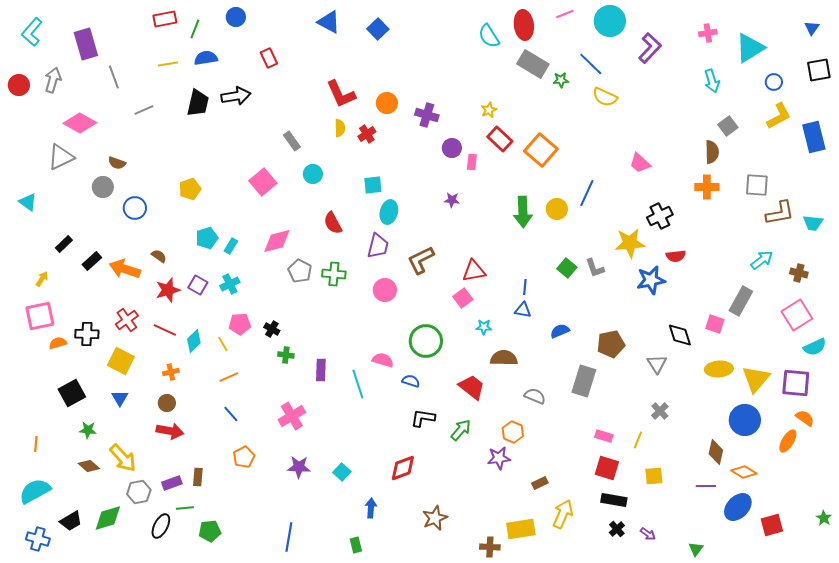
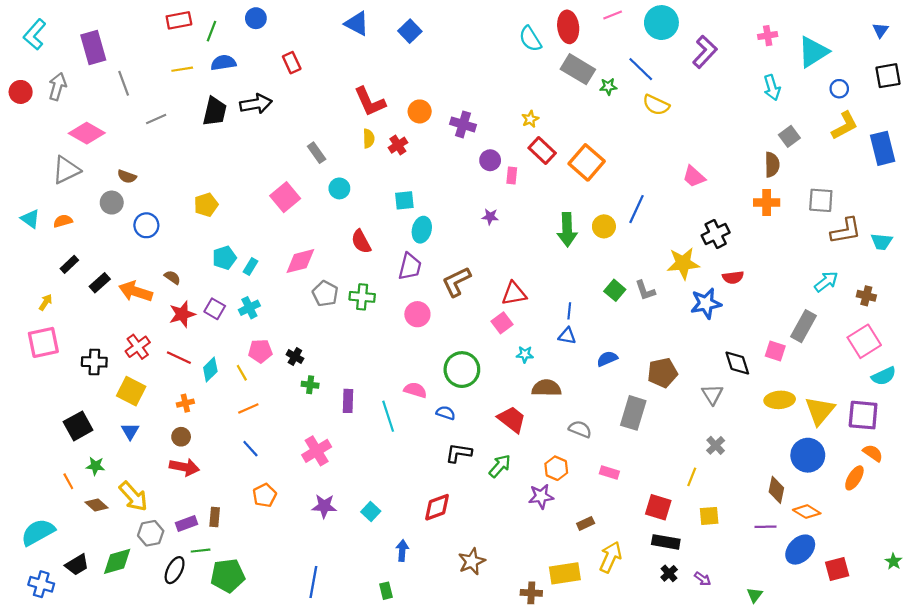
orange semicircle: (58, 343) -> (63, 221), moved
pink rectangle: (604, 436) -> (609, 473), moved
orange line: (36, 444) -> (68, 481), moved, turned -35
green pentagon: (210, 531) -> (228, 576), size x1.4

